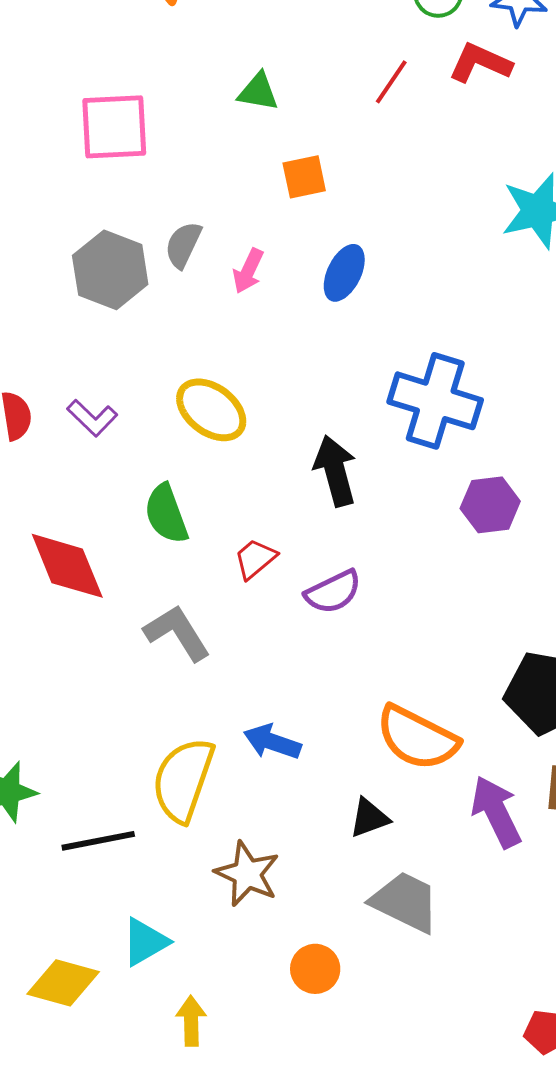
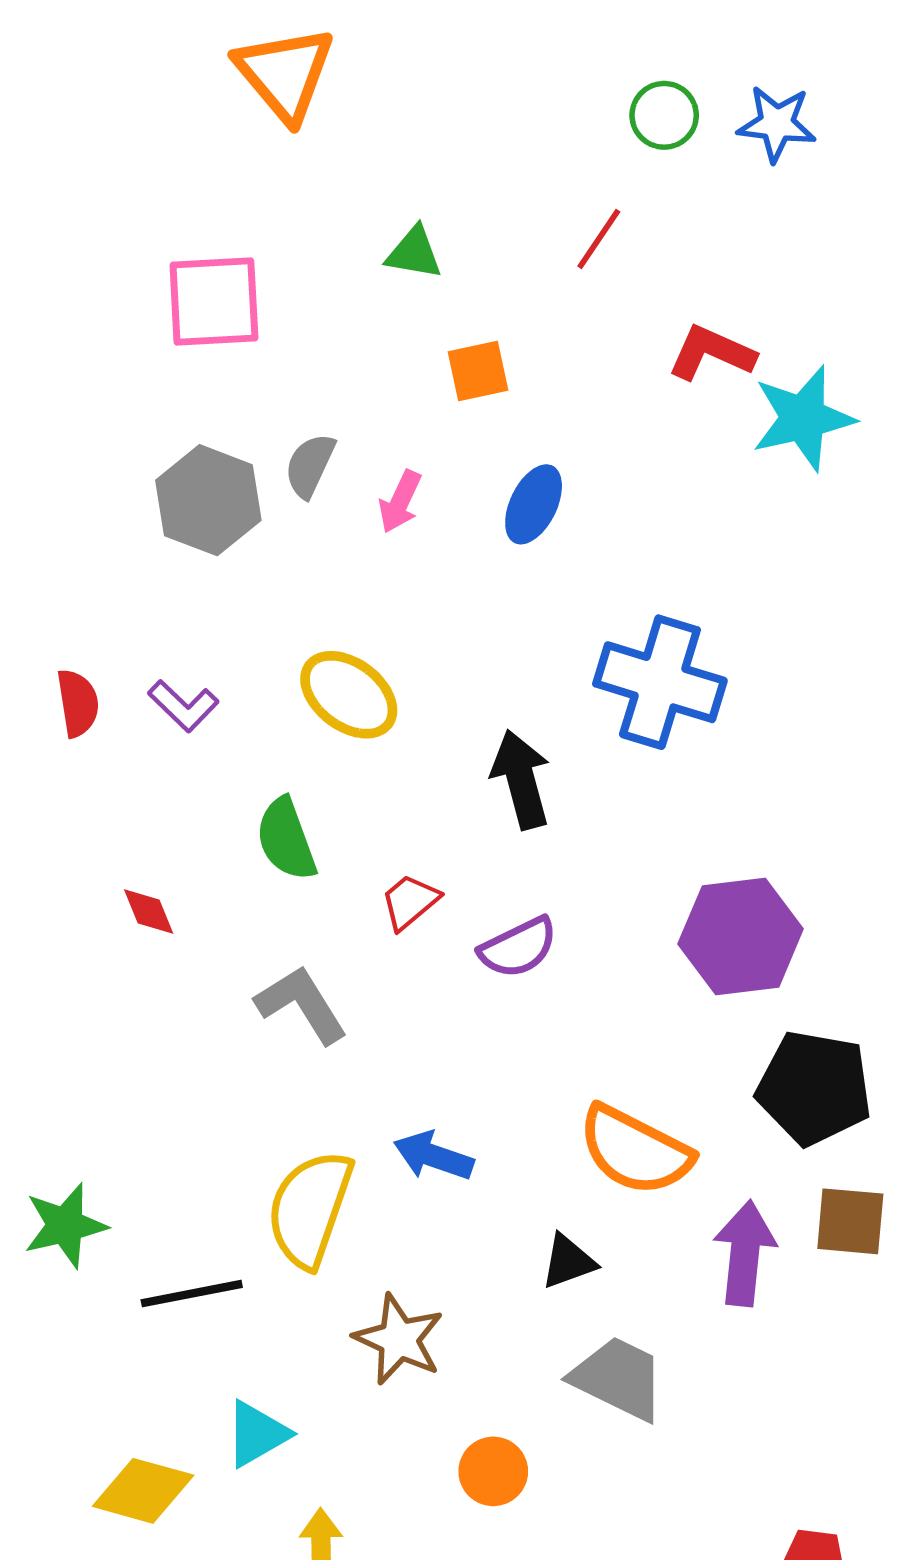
red L-shape: (480, 63) -> (711, 353), moved
purple hexagon: (490, 505) -> (741, 936), moved, size x1.5
red diamond: (67, 566) -> (149, 911), size x0.5
purple arrow: (496, 812) -> (745, 1253), turned 32

